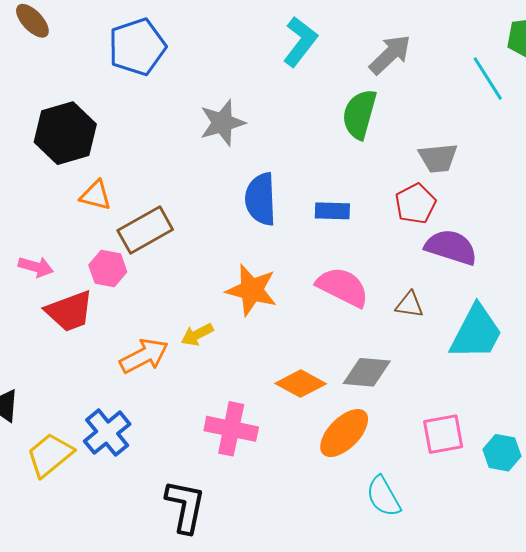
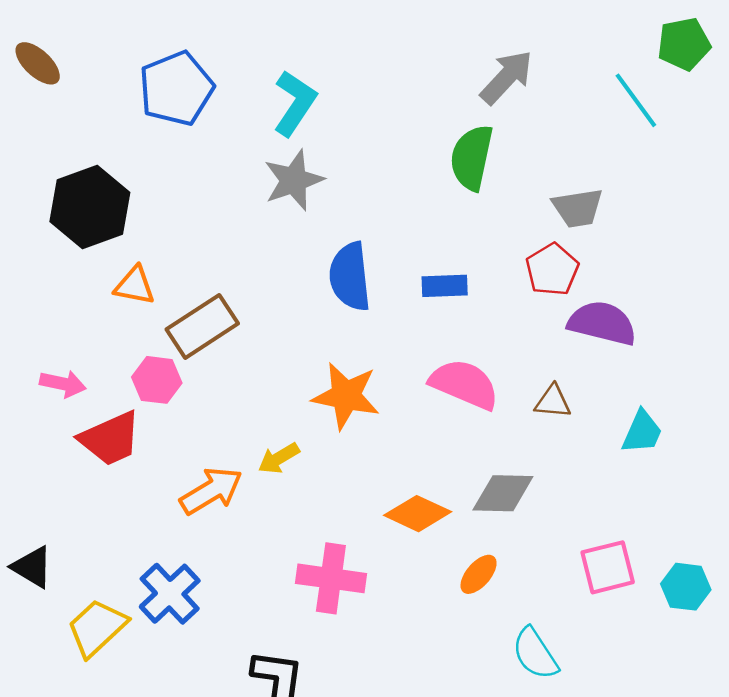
cyan L-shape: (300, 42) -> (295, 103), moved
cyan trapezoid: (476, 332) -> (642, 432), size x0.6
orange ellipse: (344, 433) -> (479, 574), size x0.6

